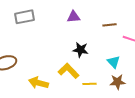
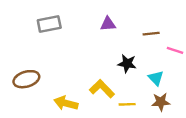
black star: (81, 50) -> (127, 64), moved

